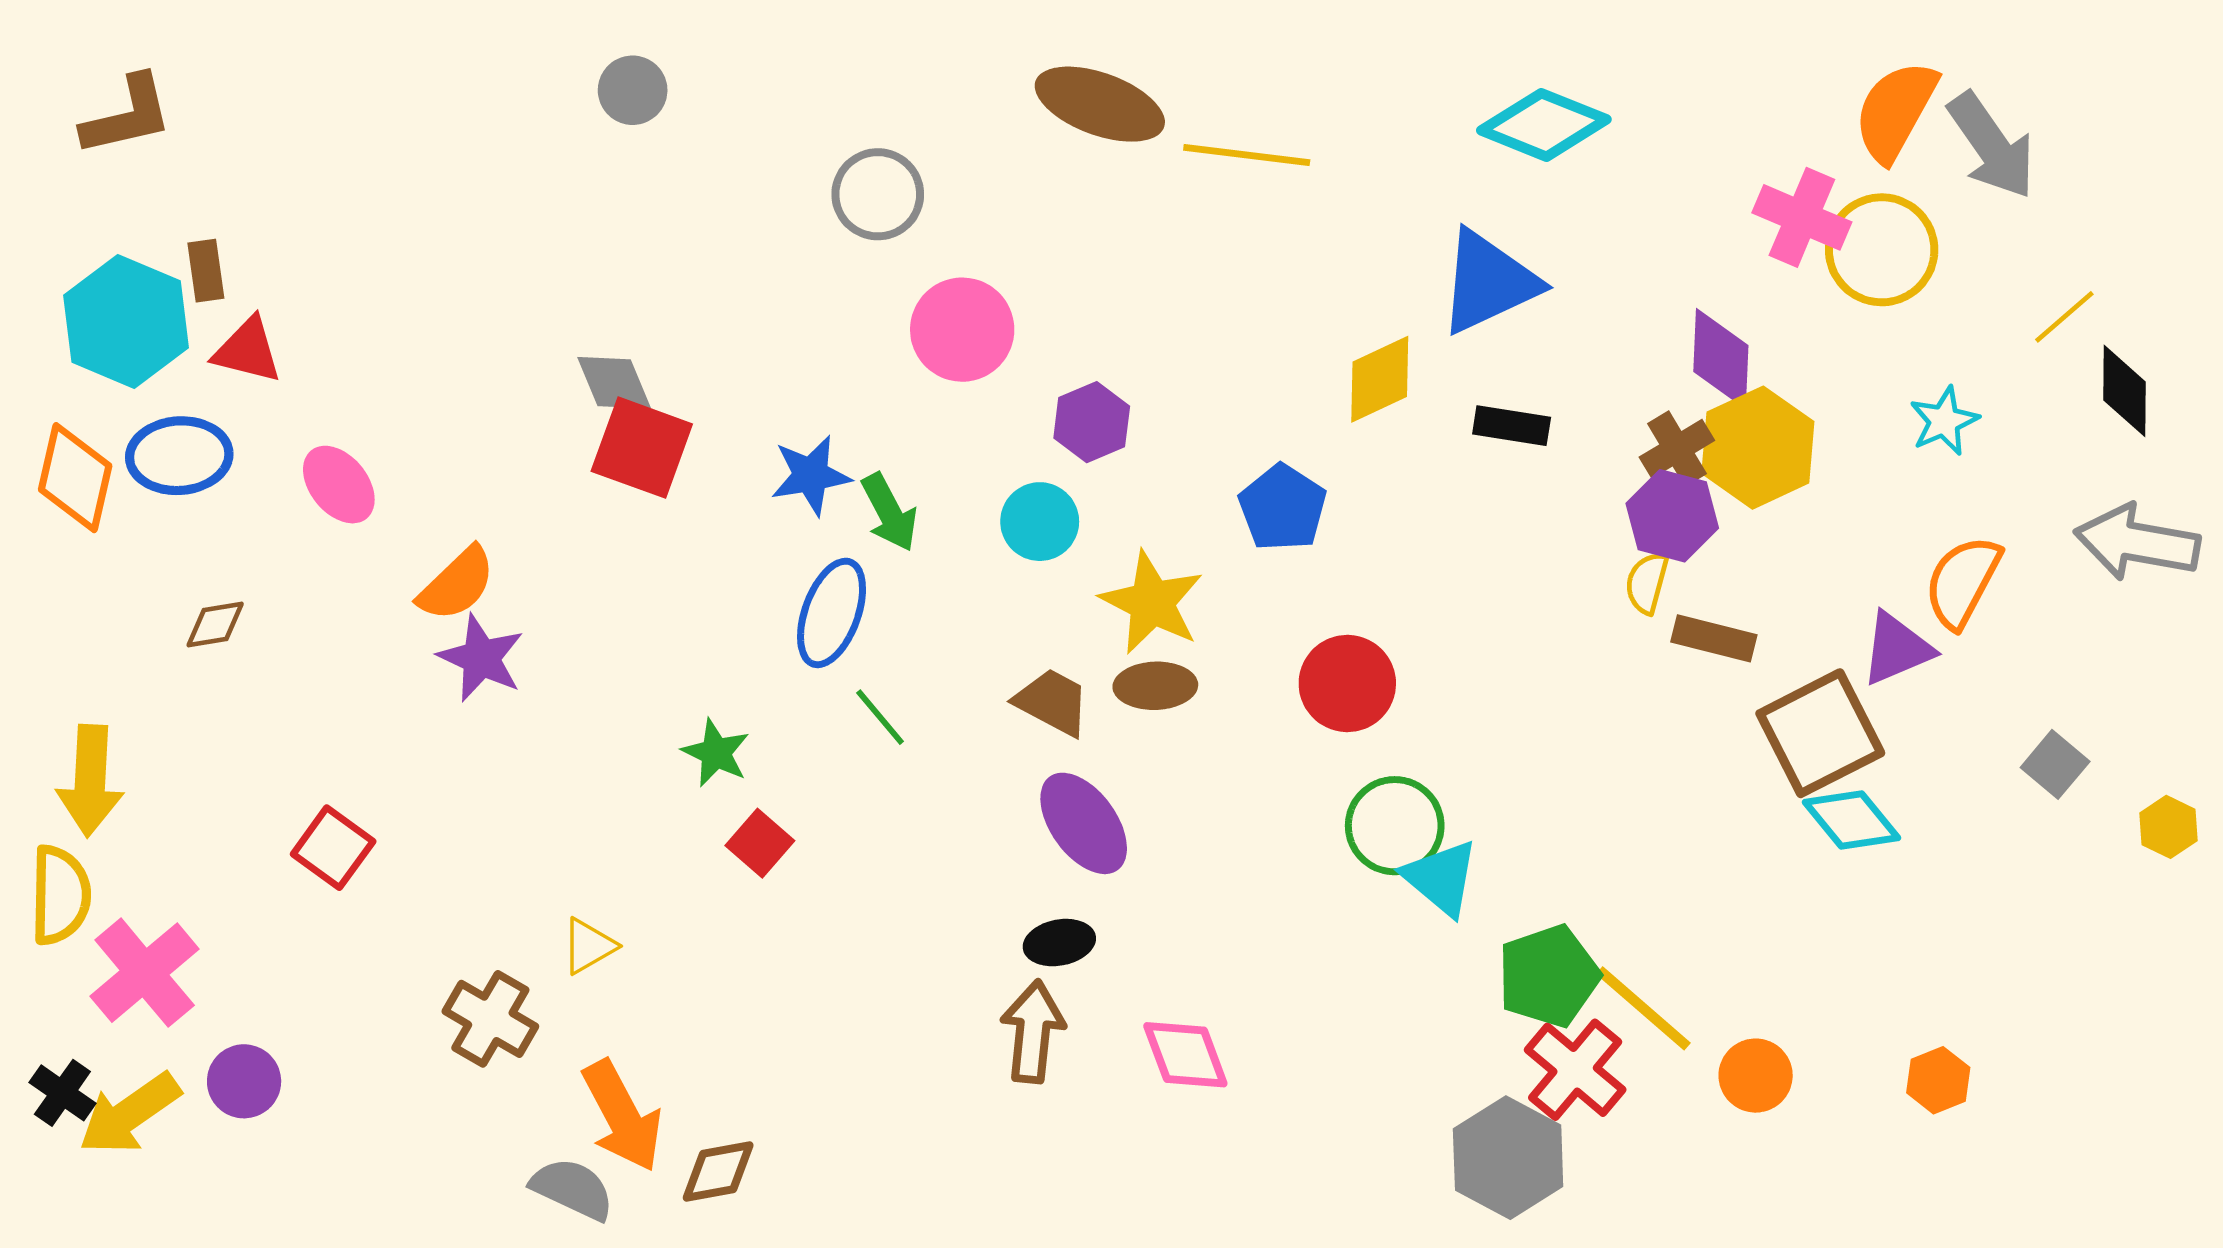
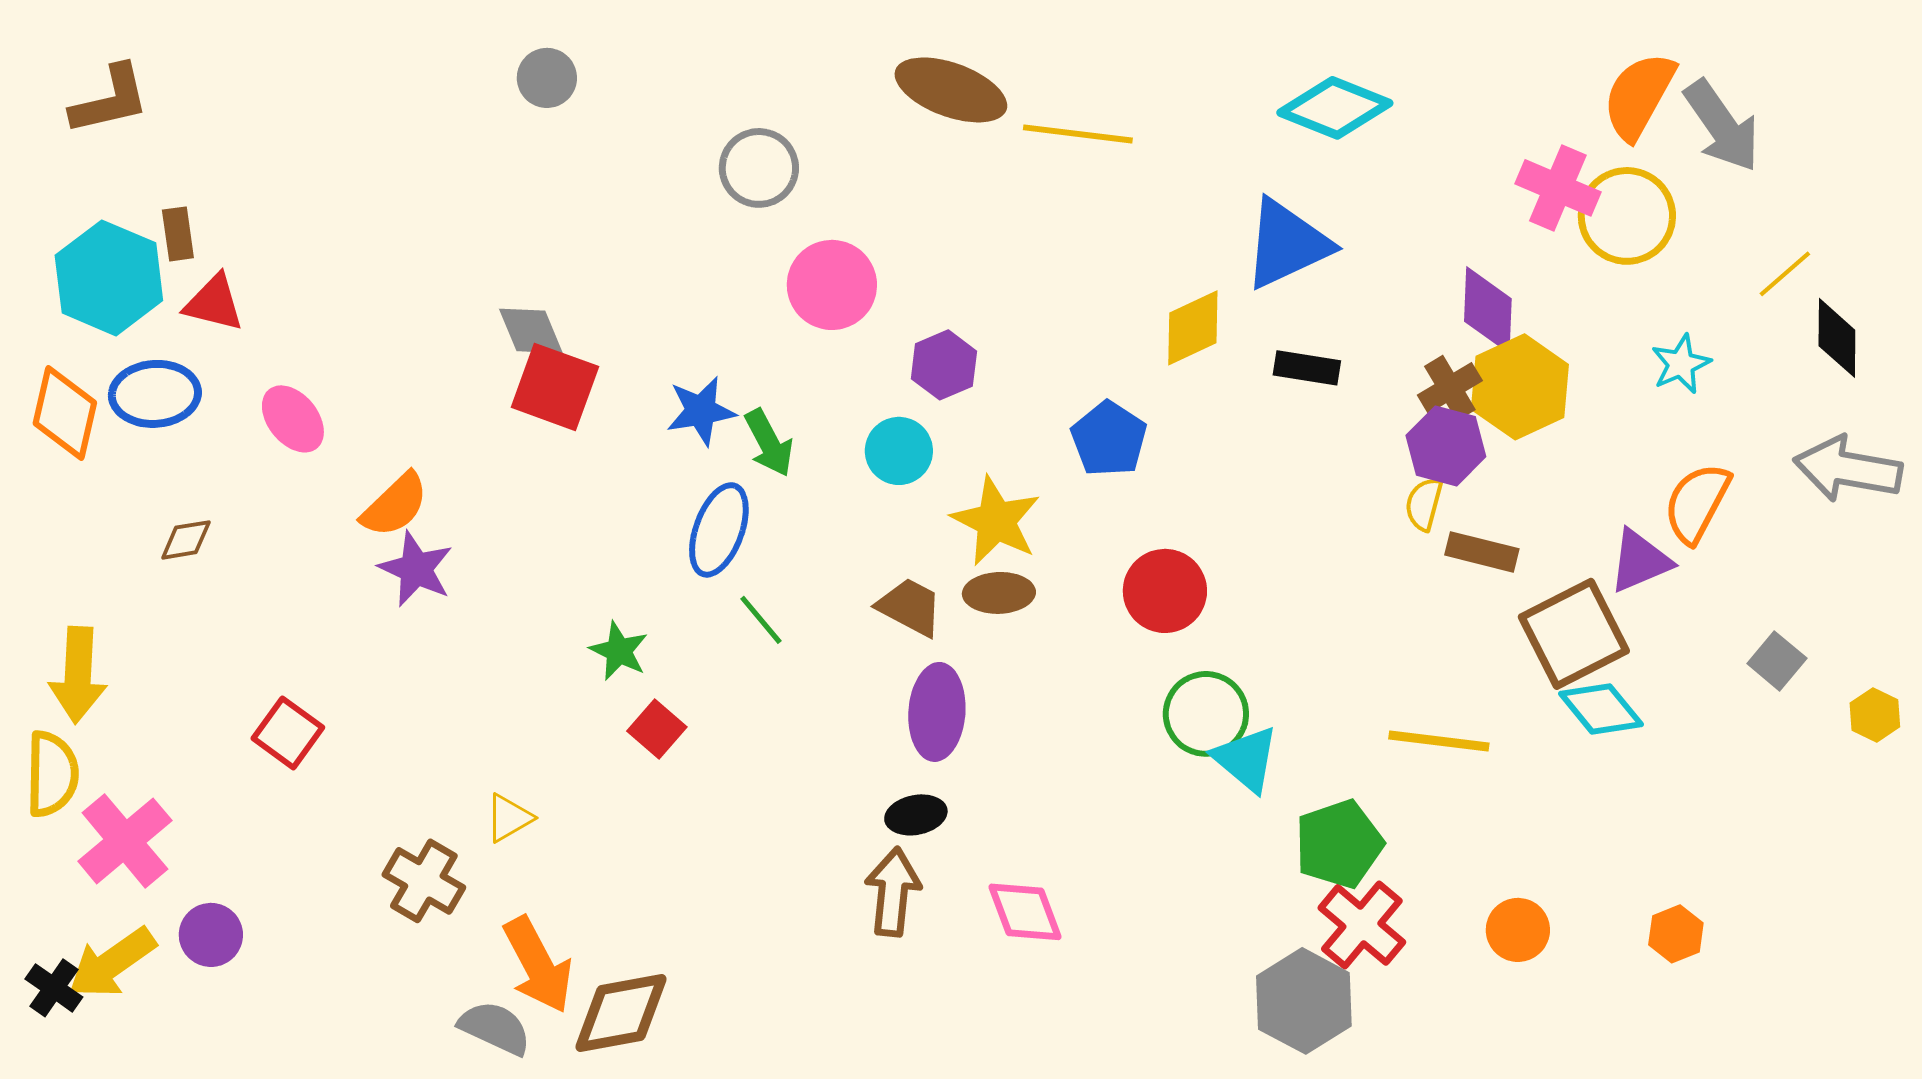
purple ellipse: (1084, 823) -> (937, 712), turned 40
yellow line: (1643, 1008) -> (1439, 741), moved, turned -34
black cross: (62, 1093) -> (54, 988), moved
brown diamond: (718, 1172) -> (621, 1013), size x1.5

